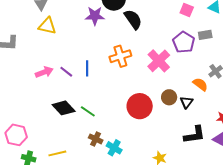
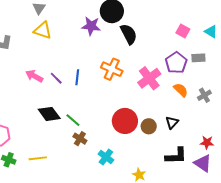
orange cross: (120, 56) -> (112, 69), turned 35
pink arrow: (44, 72) -> (34, 76), turned -138
orange semicircle: (200, 84) -> (181, 90), moved
brown circle: (169, 97) -> (149, 126), moved
brown cross: (96, 139) -> (80, 139), moved
cyan cross: (114, 148) -> (106, 157), moved

